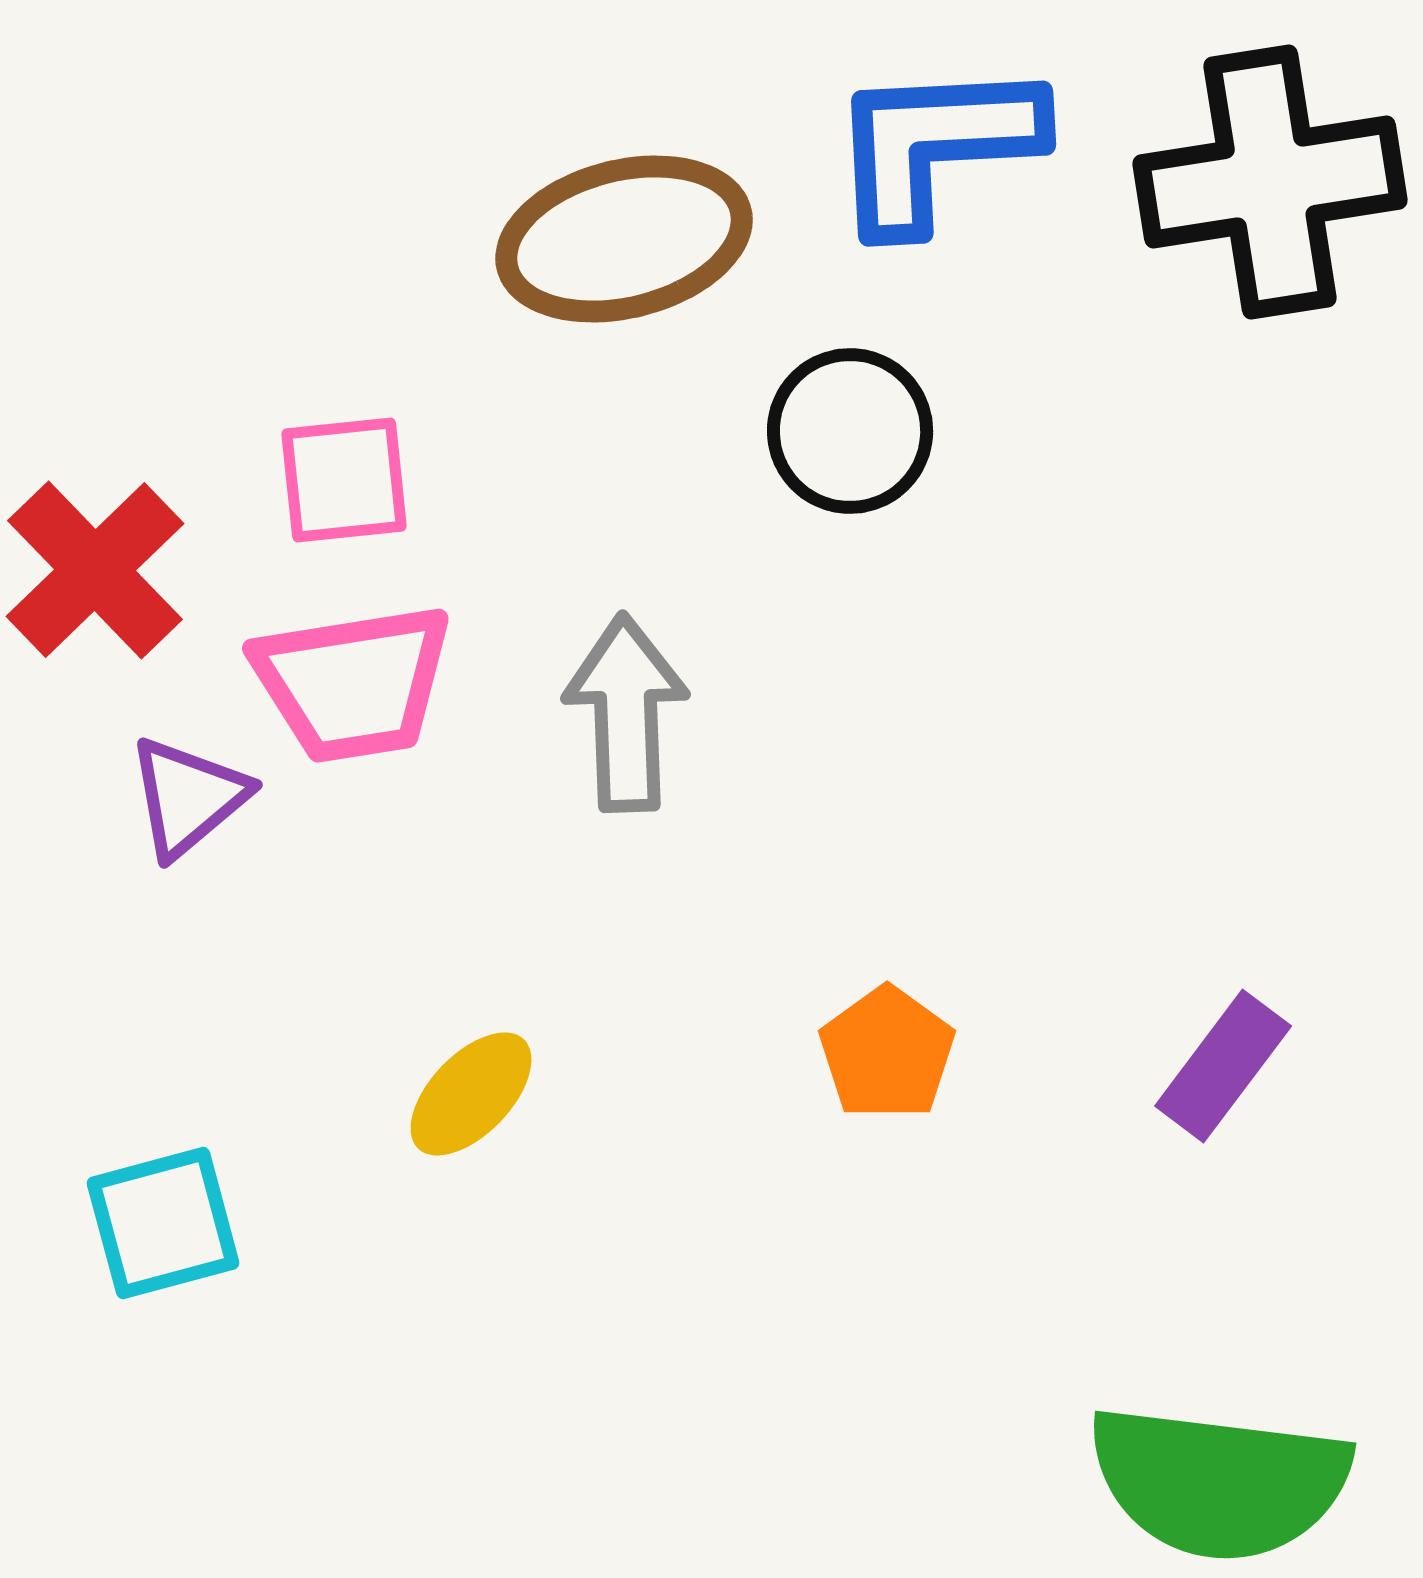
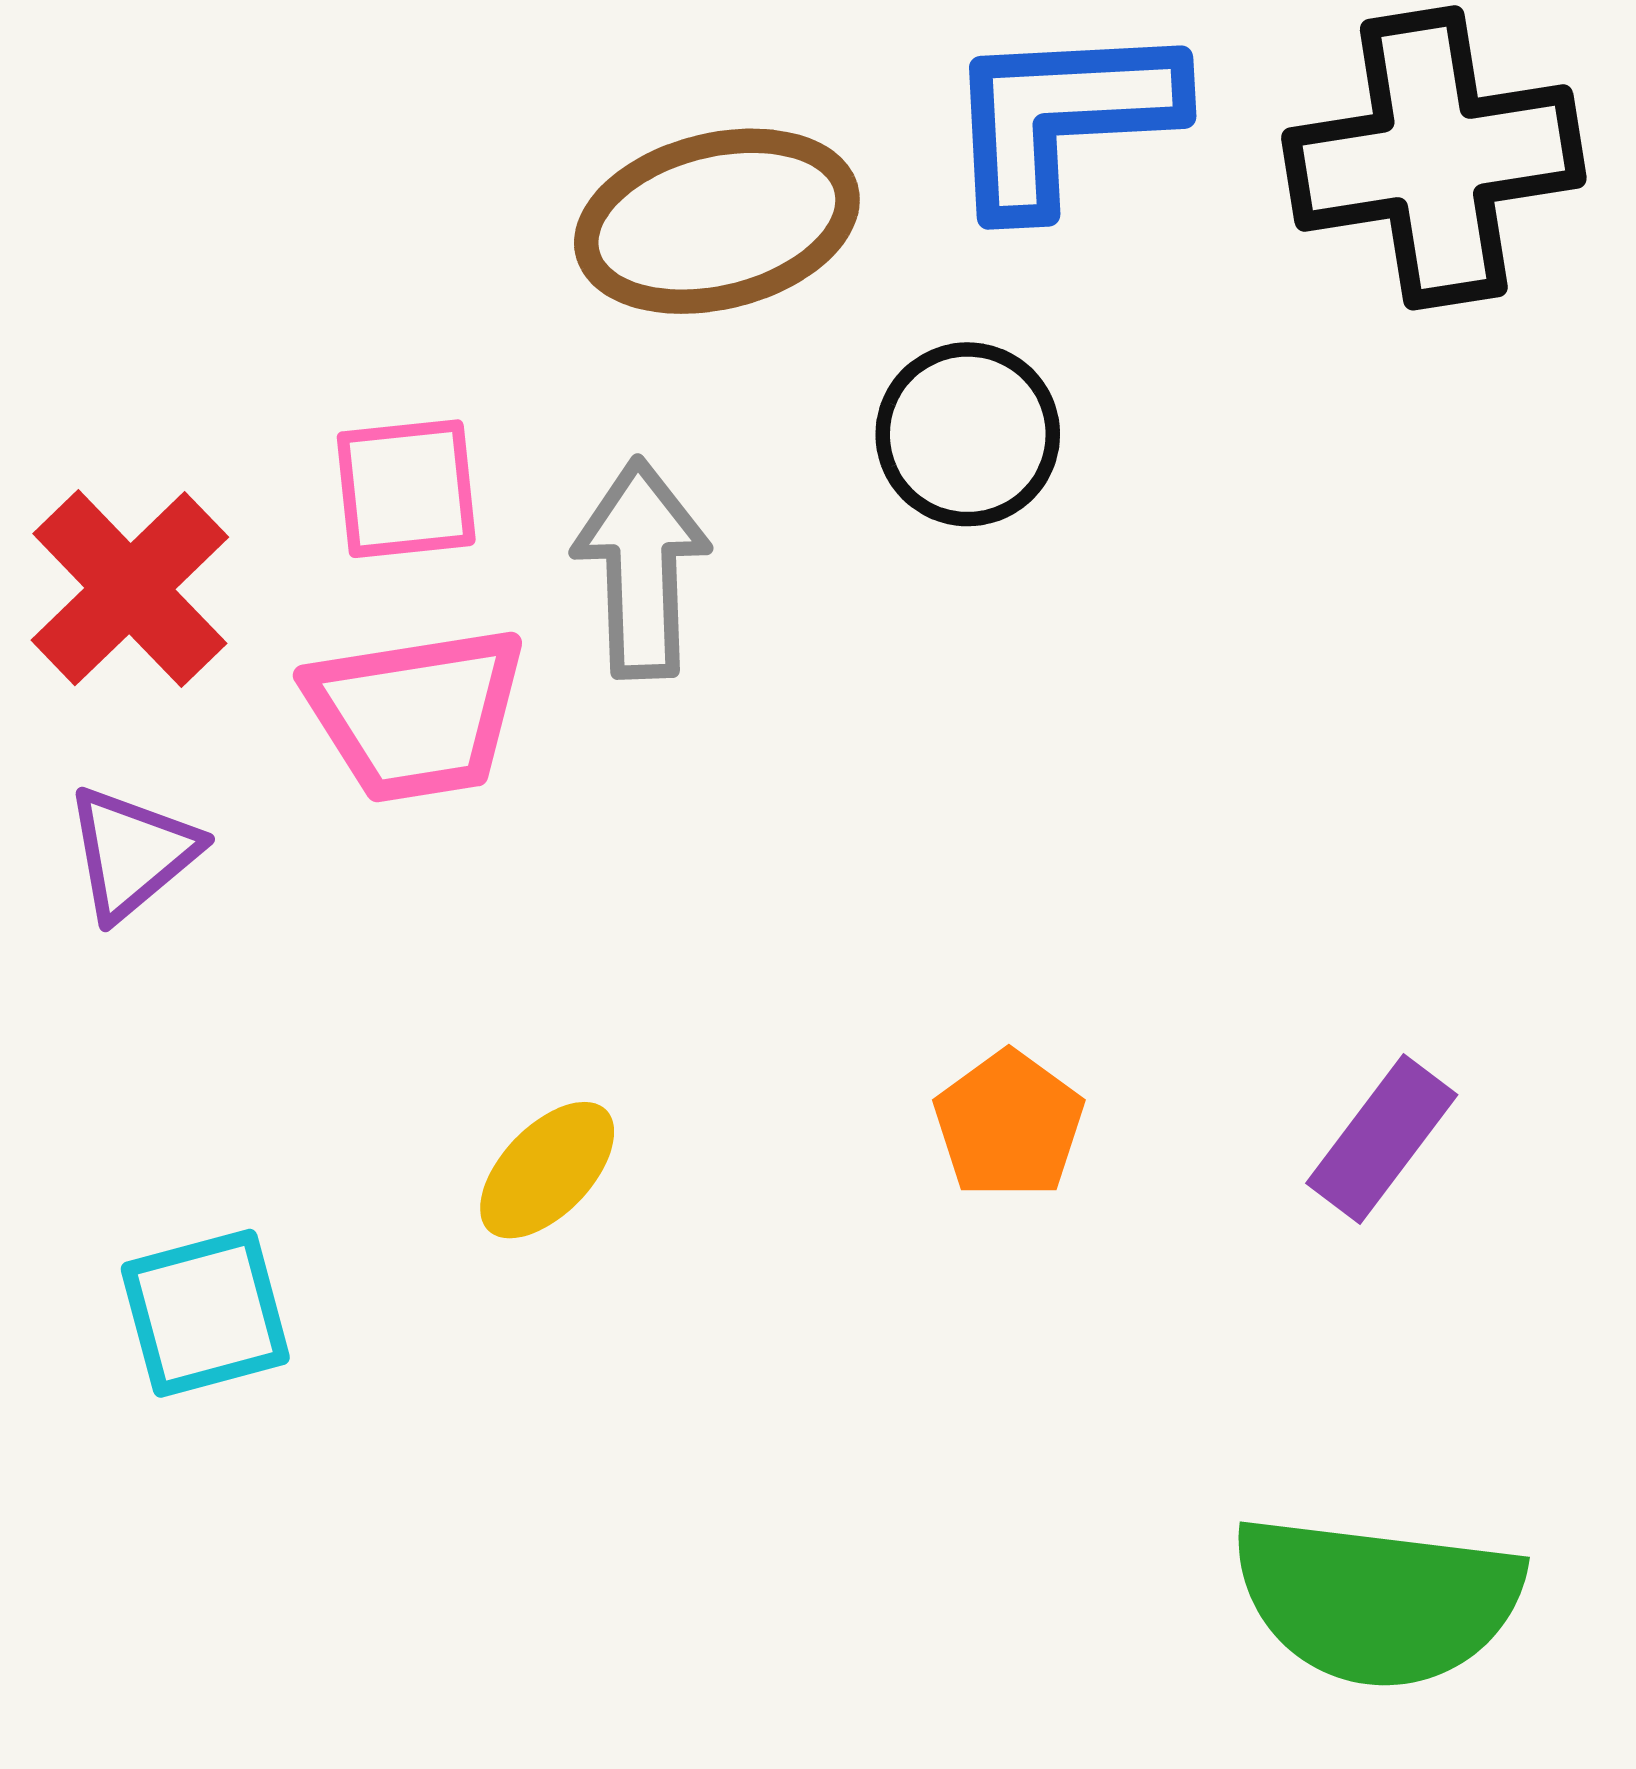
gray arrow: (626, 713) -> (641, 569), moved
purple triangle: (188, 797) -> (132, 853), moved

